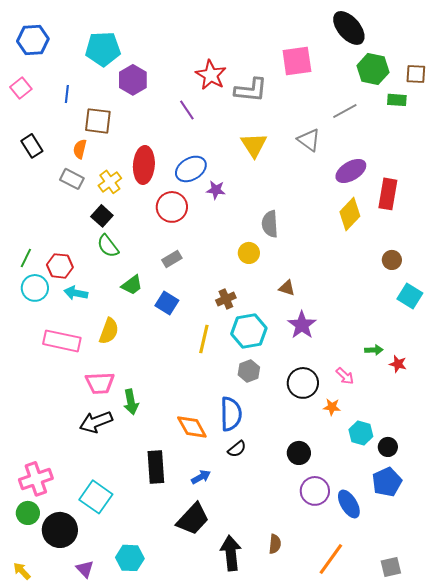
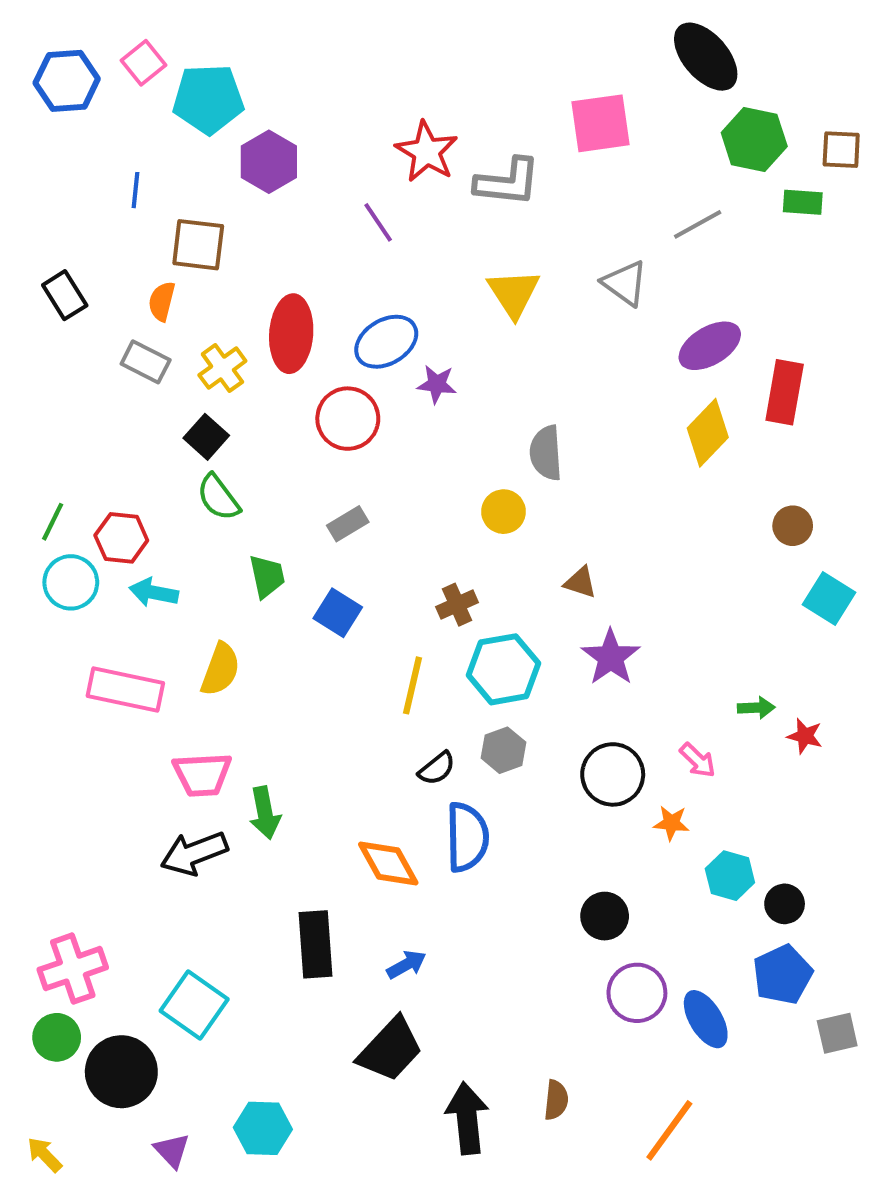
pink square: (21, 88) -> (144, 63), moved
green trapezoid: (132, 285) -> (267, 576), turned -65
black semicircle: (237, 449) -> (437, 768), moved
gray square: (391, 567) -> (837, 1033), moved

